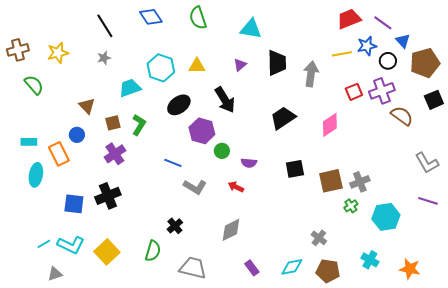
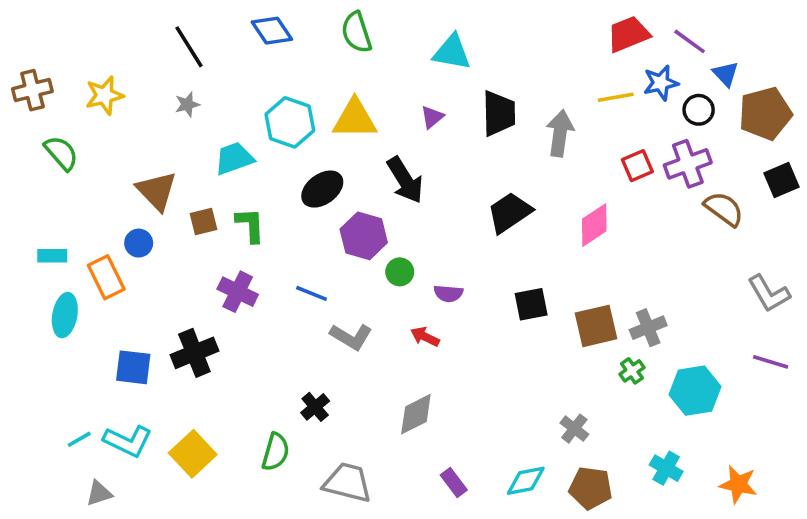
yellow triangle: (197, 66) -> (355, 119), size x1.5
brown triangle: (87, 106) -> (157, 191), size x1.4
green L-shape: (139, 125) -> (250, 225), turned -35
purple cross: (115, 154) -> (238, 292), moved, turned -30

